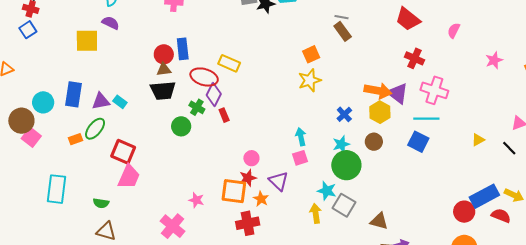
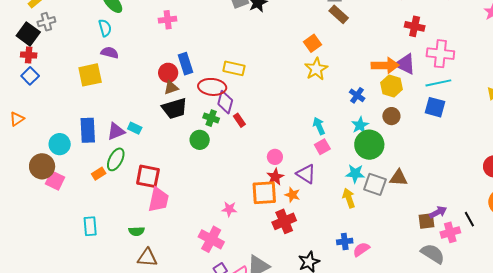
cyan rectangle: (56, 189) -> (90, 226), size x0.7
brown triangle: (379, 221) -> (399, 178), moved

